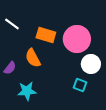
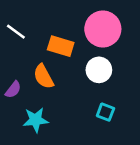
pink circle: (77, 39) -> (103, 29), moved
white circle: (91, 64) -> (99, 70), moved

